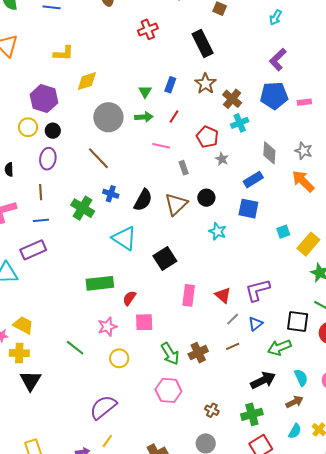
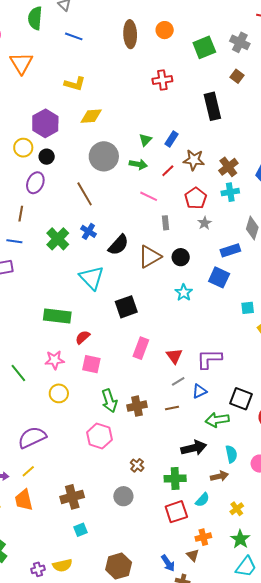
brown star: (206, 84) -> (194, 160), moved, turned 30
cyan semicircle: (295, 431) -> (202, 500), moved

